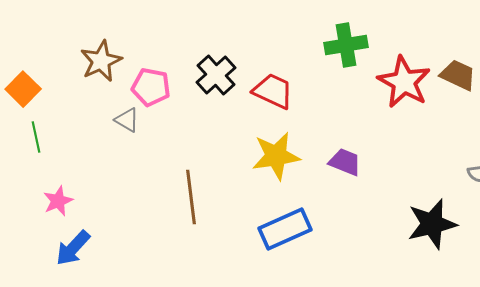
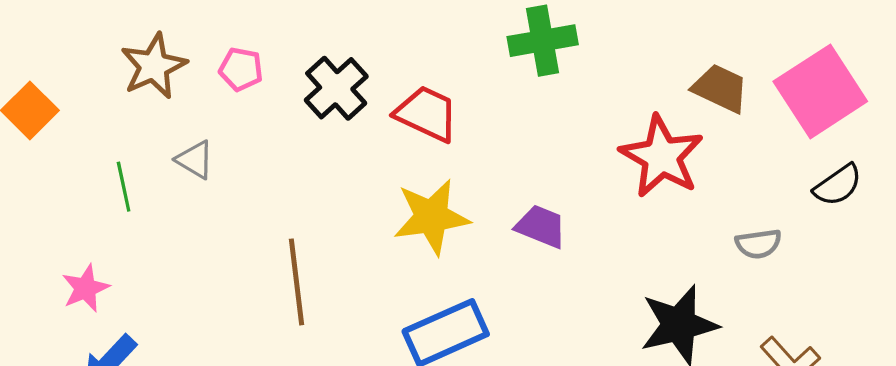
red star: (404, 82) -> (662, 157), moved
pink pentagon: (151, 87) -> (241, 69), moved, size x0.7
green line: (36, 137) -> (124, 187), moved

